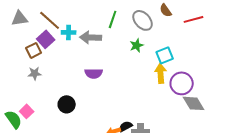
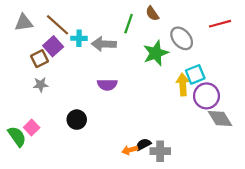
brown semicircle: (166, 10) -> (152, 14), moved
gray ellipse: (143, 20) -> (182, 38), moved
green star: (137, 45) -> (156, 53), size x1.6
cyan square: (165, 55) -> (195, 74), moved

